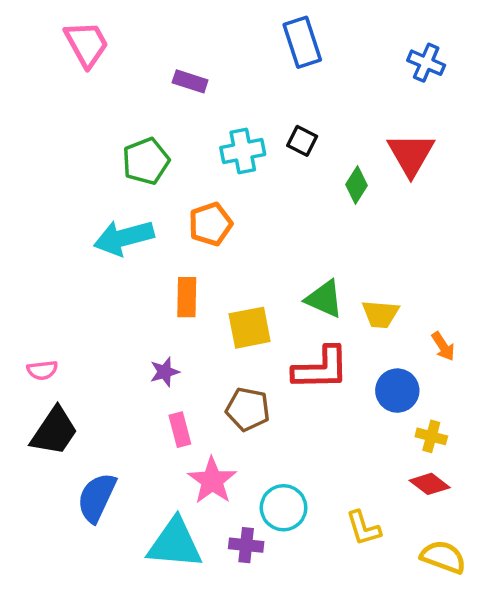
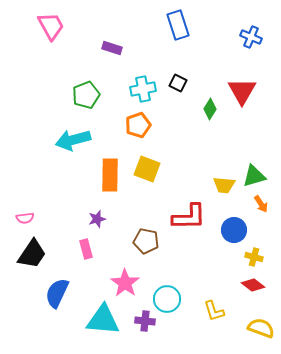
orange pentagon: (210, 224) -> (138, 125), moved
orange rectangle: (187, 297) -> (110, 175), size x1.4
green triangle: (324, 299) -> (254, 176), moved, turned -40
yellow square: (250, 328) -> (147, 169), moved, turned 32
pink rectangle: (180, 430) -> (86, 249), moved

